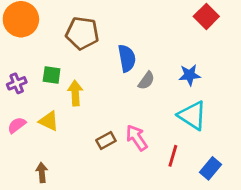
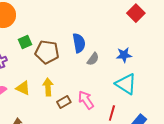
brown pentagon: (82, 33) -> (47, 52), moved
green square: (52, 75) -> (25, 42), moved, turned -32
yellow arrow: (75, 93) -> (48, 87), moved

